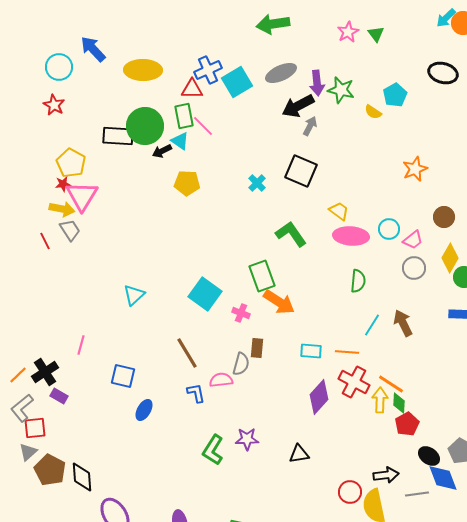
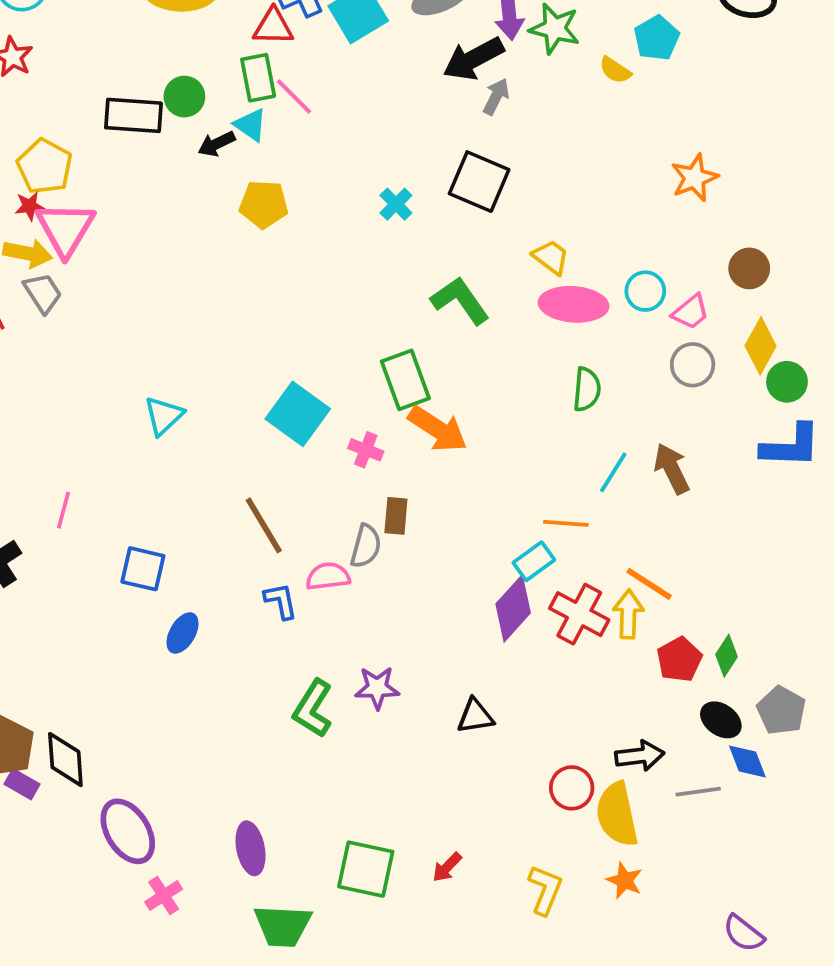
green circle: (145, 126) -> (184, 97), size x0.6
cyan rectangle: (311, 351) -> (534, 561), moved, turned -40
red cross: (354, 382) -> (579, 614), moved
purple rectangle: (59, 396) -> (22, 784), moved
green diamond: (399, 403) -> (727, 656), moved, turned 30
blue diamond: (443, 478) -> (747, 761), size x0.7

